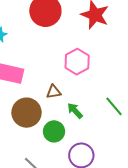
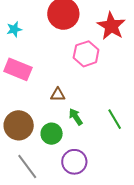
pink hexagon: (77, 62) -> (86, 54), moved
brown circle: (27, 113) -> (19, 125), moved

